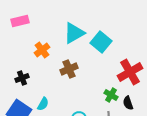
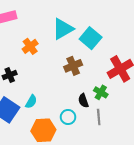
brown cross: (69, 69) -> (73, 66), moved
black semicircle: (128, 103) -> (83, 101), moved

